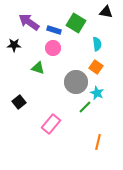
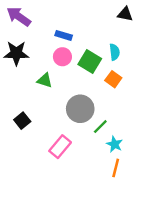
purple arrow: (29, 22) -> (19, 17), moved
green square: (76, 23) -> (90, 61), moved
black star: (14, 45) -> (16, 53), size x1.5
gray circle: (76, 82) -> (80, 109), moved
cyan star: (97, 93) -> (114, 144), moved

